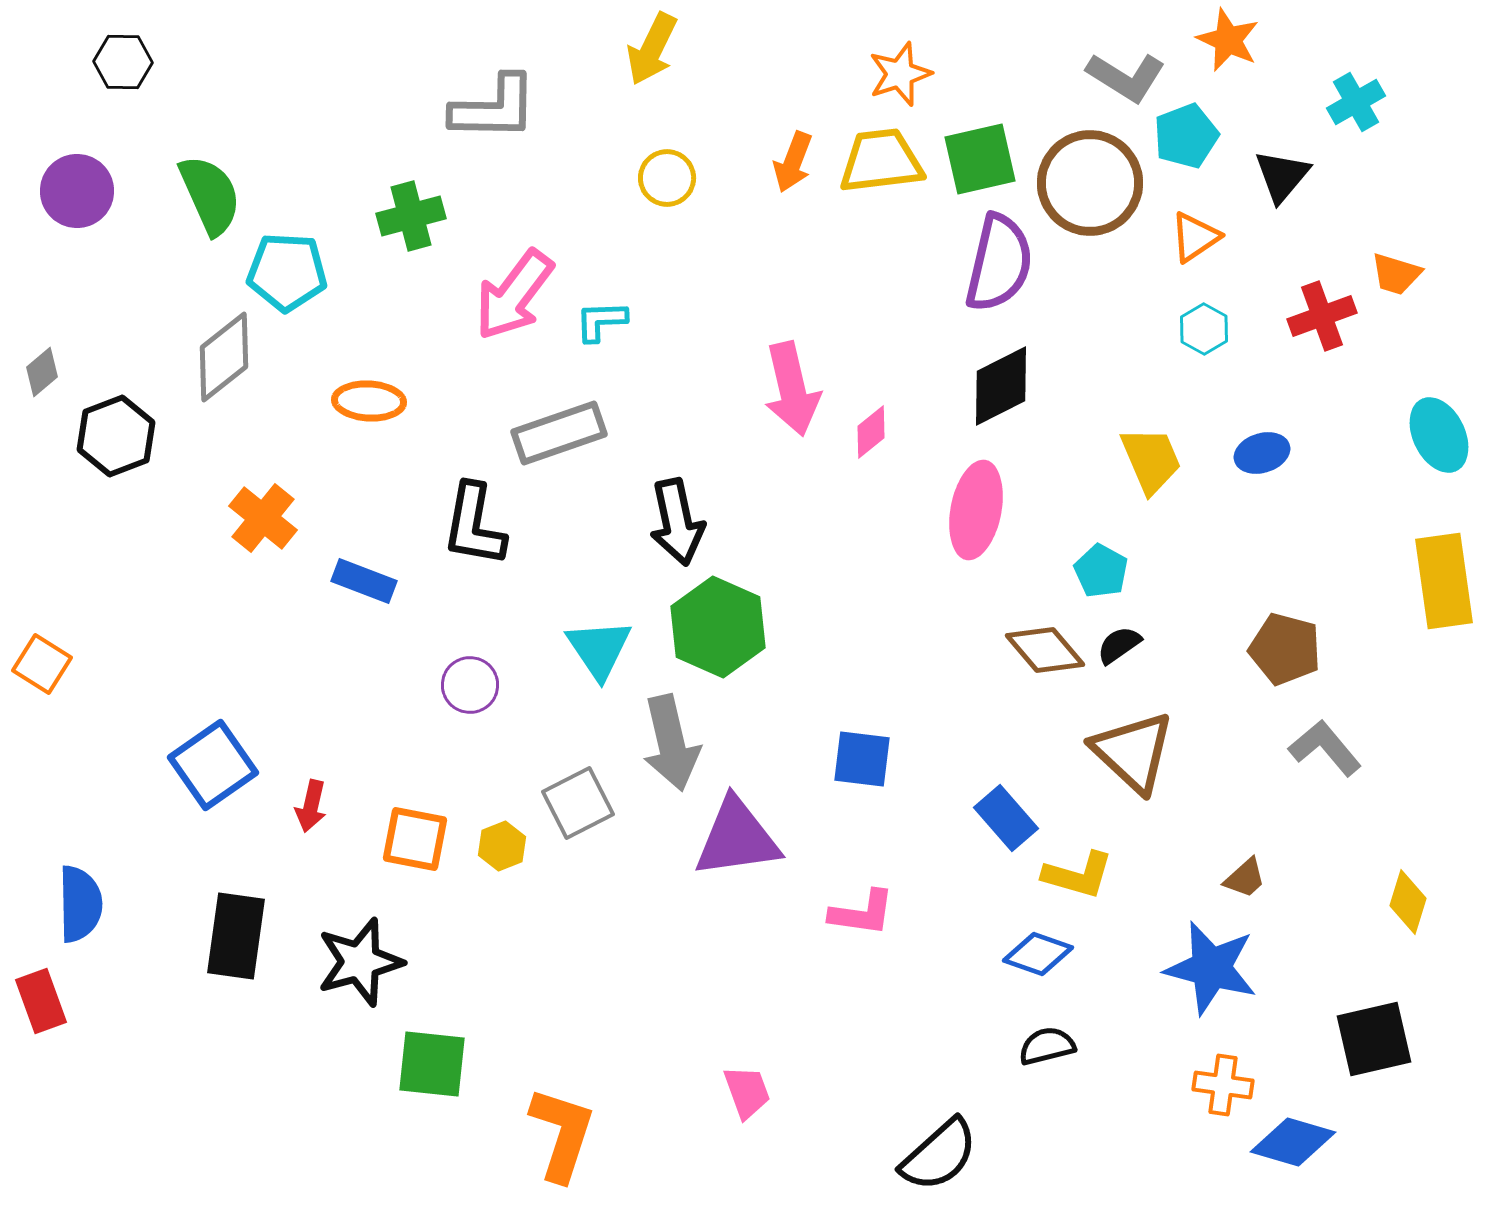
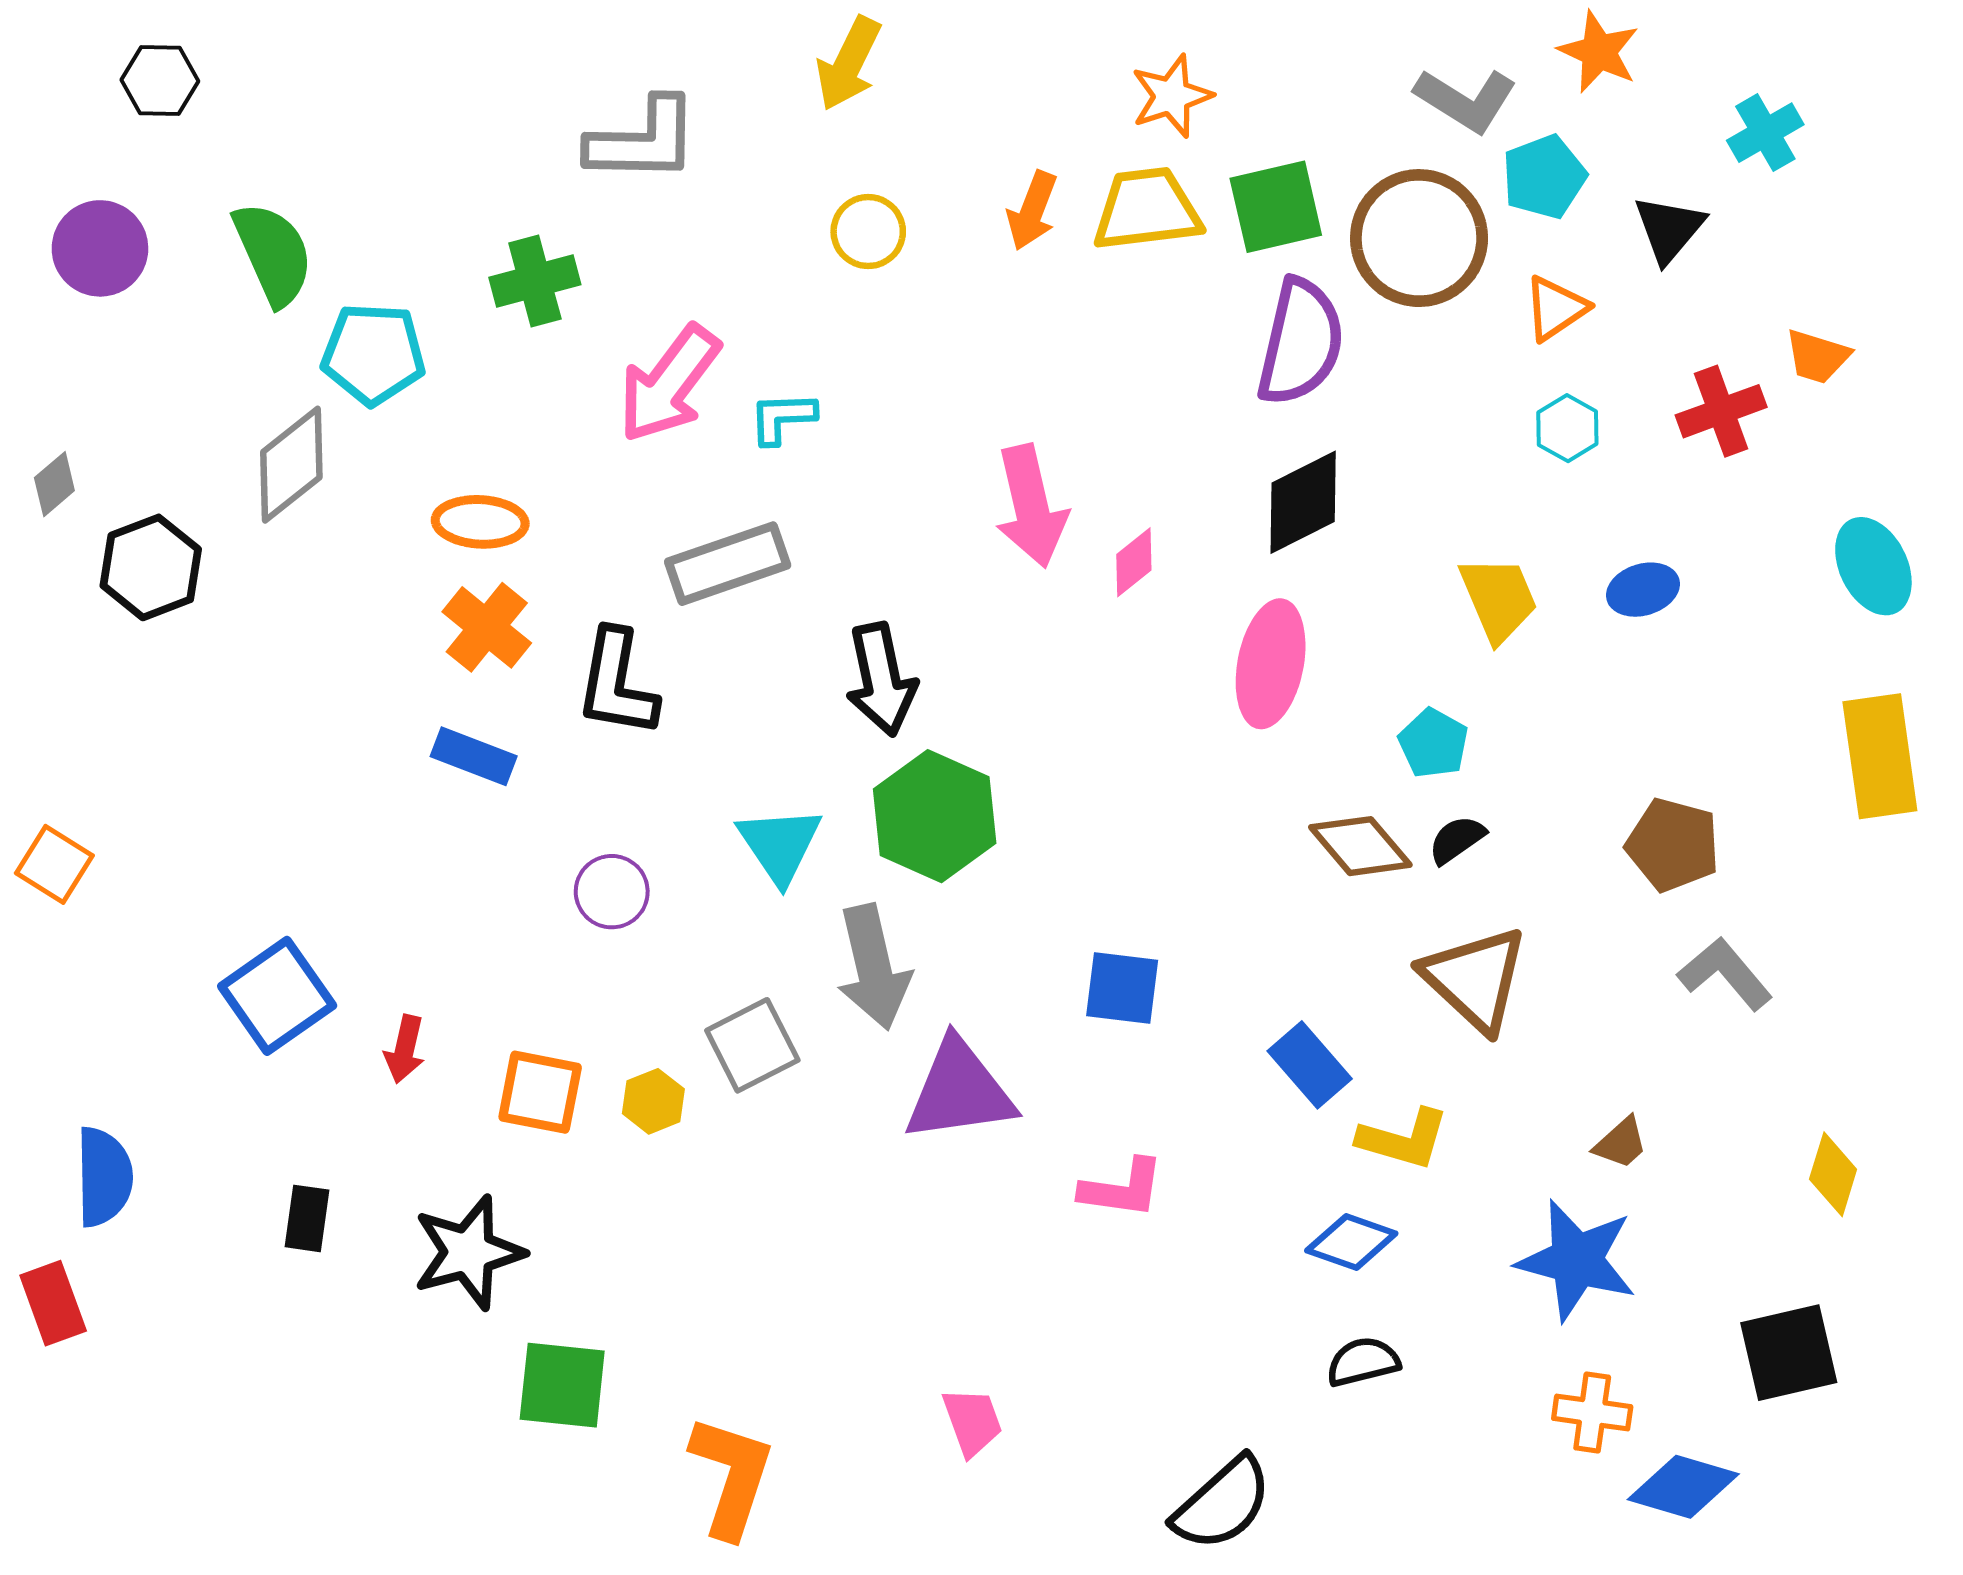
orange cross: (263, 518) -> (487, 627), moved
black rectangle: (236, 936) -> (307, 1218), size x0.6

